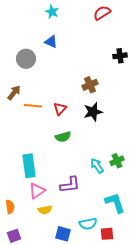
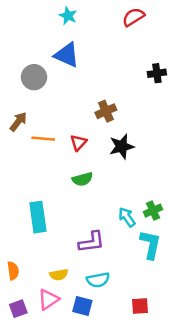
blue triangle: (51, 42) -> (67, 55), size x1.5
brown cross: (90, 85) -> (106, 111), moved
pink triangle: (37, 191) -> (48, 299), moved
cyan L-shape: (115, 203) -> (150, 245), moved, turned 30
cyan semicircle: (88, 224) -> (98, 280), moved

